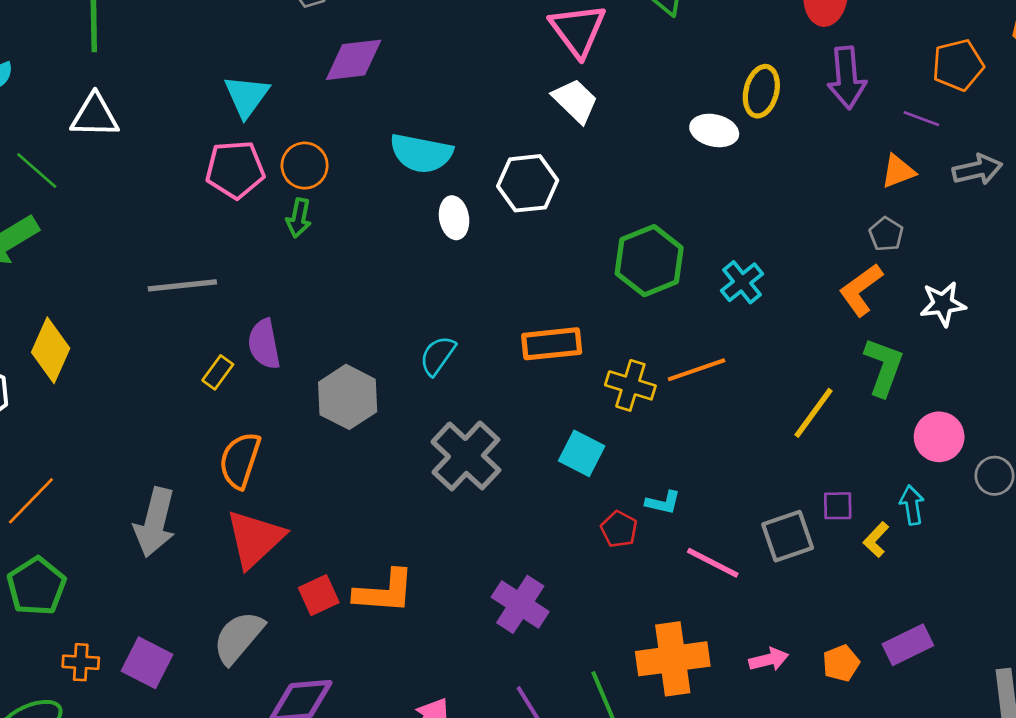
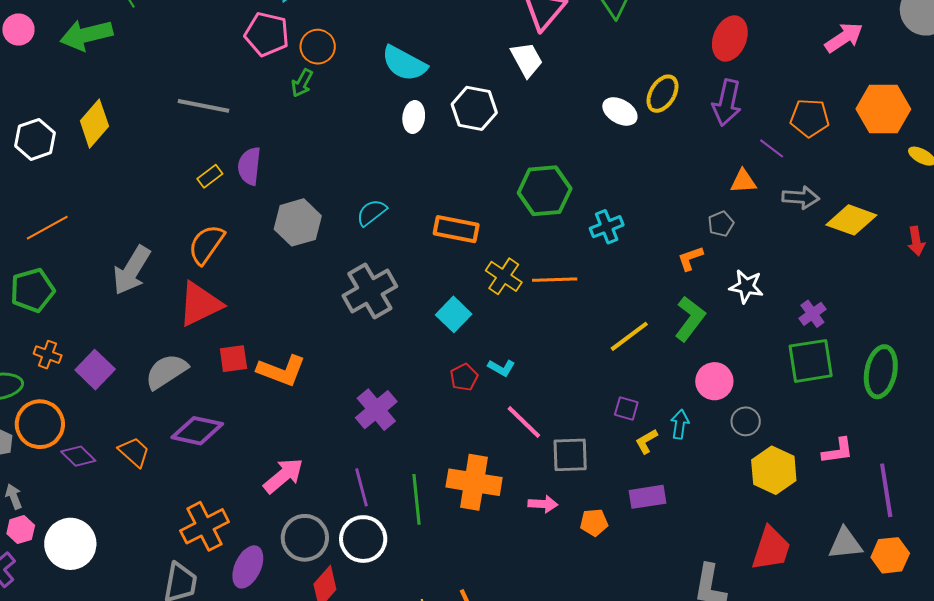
orange L-shape: (861, 290) -> (690, 258), size x0.7
gray square: (788, 536) -> (570, 455), moved
purple rectangle: (908, 645) -> (648, 497), moved

